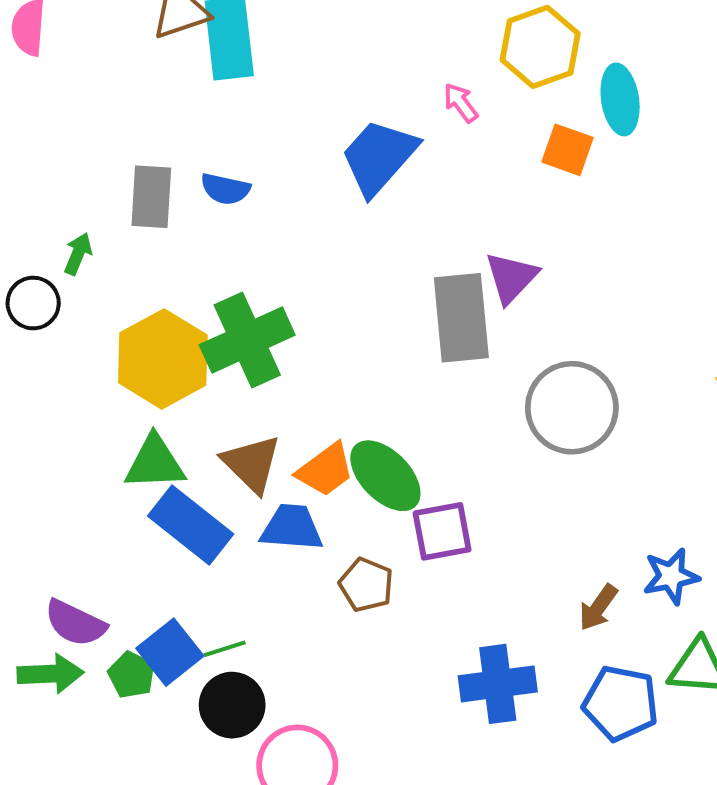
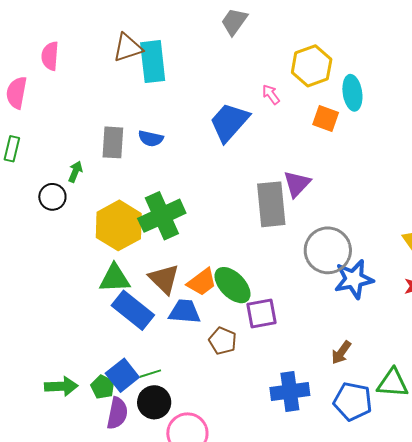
blue star: (671, 576) -> (354, 279), moved, size x1.4
purple semicircle: (75, 623) -> (117, 413), moved, turned -104

